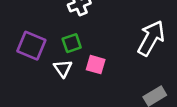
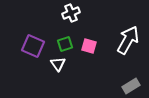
pink square: (96, 65) -> (89, 46), moved

